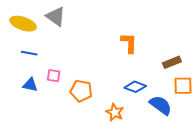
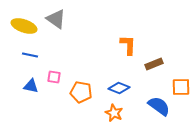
brown rectangle: (172, 62) -> (154, 64), moved
blue diamond: (135, 87) -> (119, 88), moved

